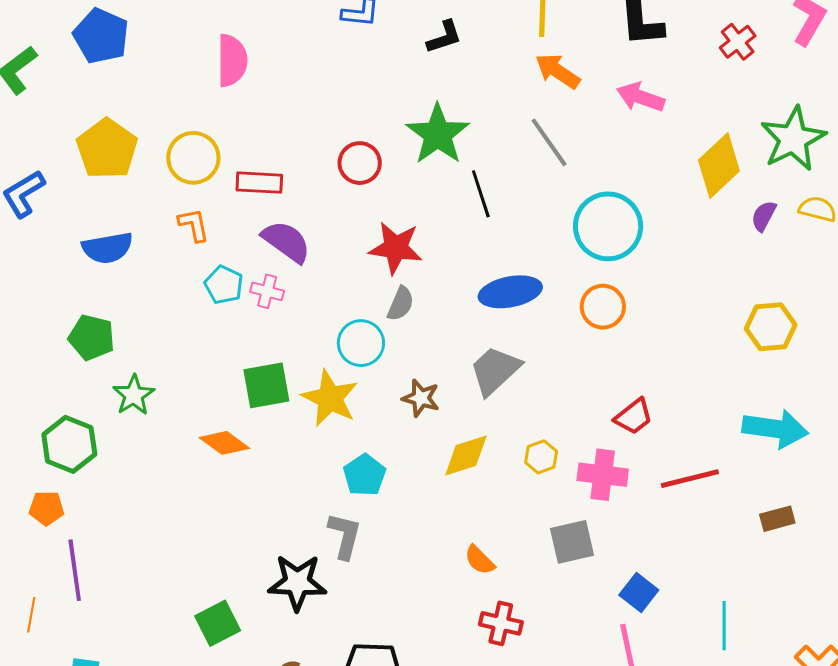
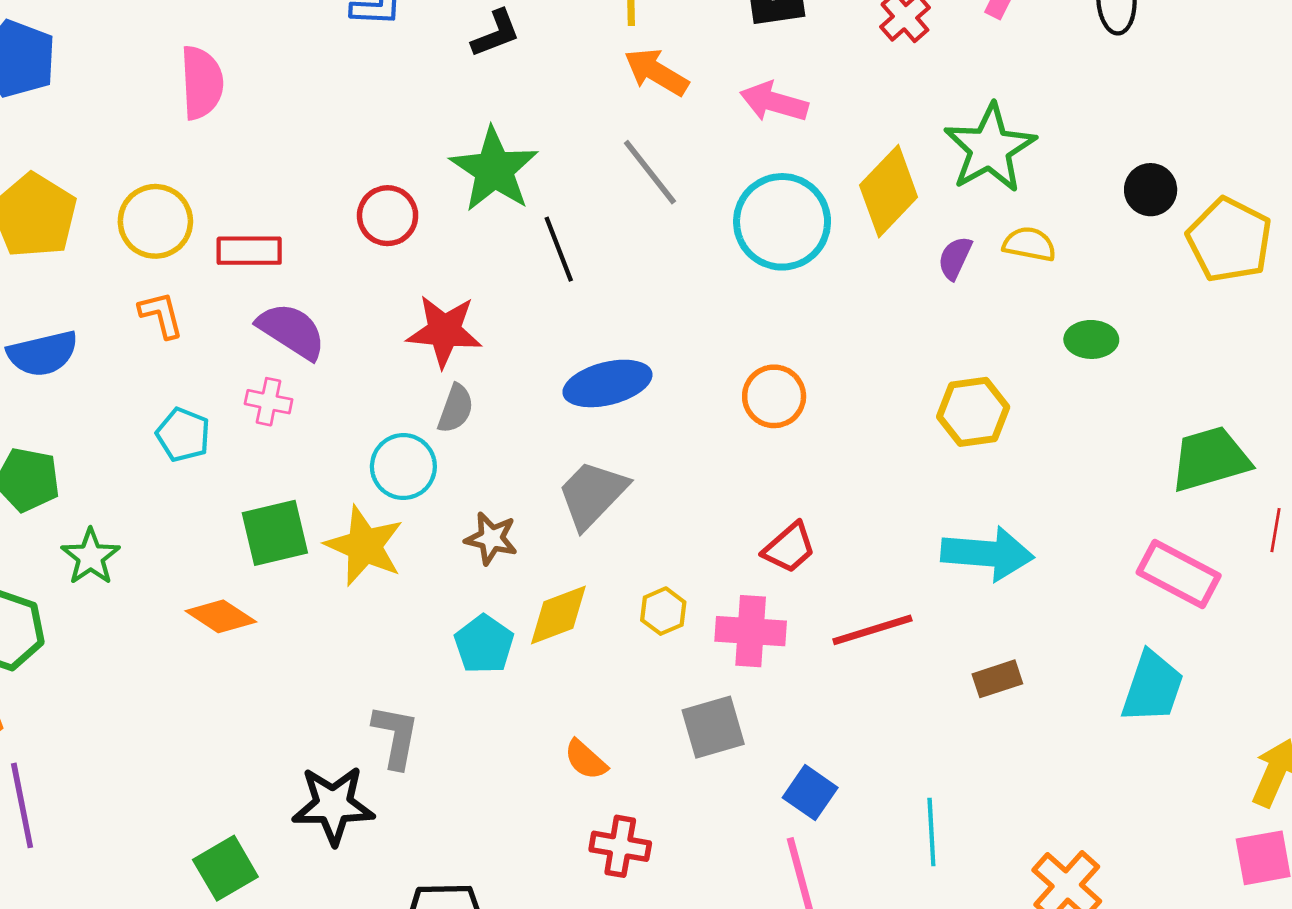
cyan circle: (608, 226) -> (782, 222), moved
cyan pentagon: (224, 285) -> (183, 435), moved
orange circle: (603, 307) -> (774, 396), moved
cyan pentagon: (365, 475) -> (484, 644), moved

